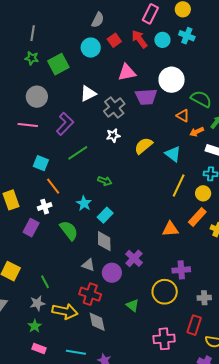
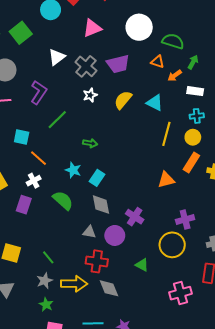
purple trapezoid: (146, 97) -> (118, 64), moved

